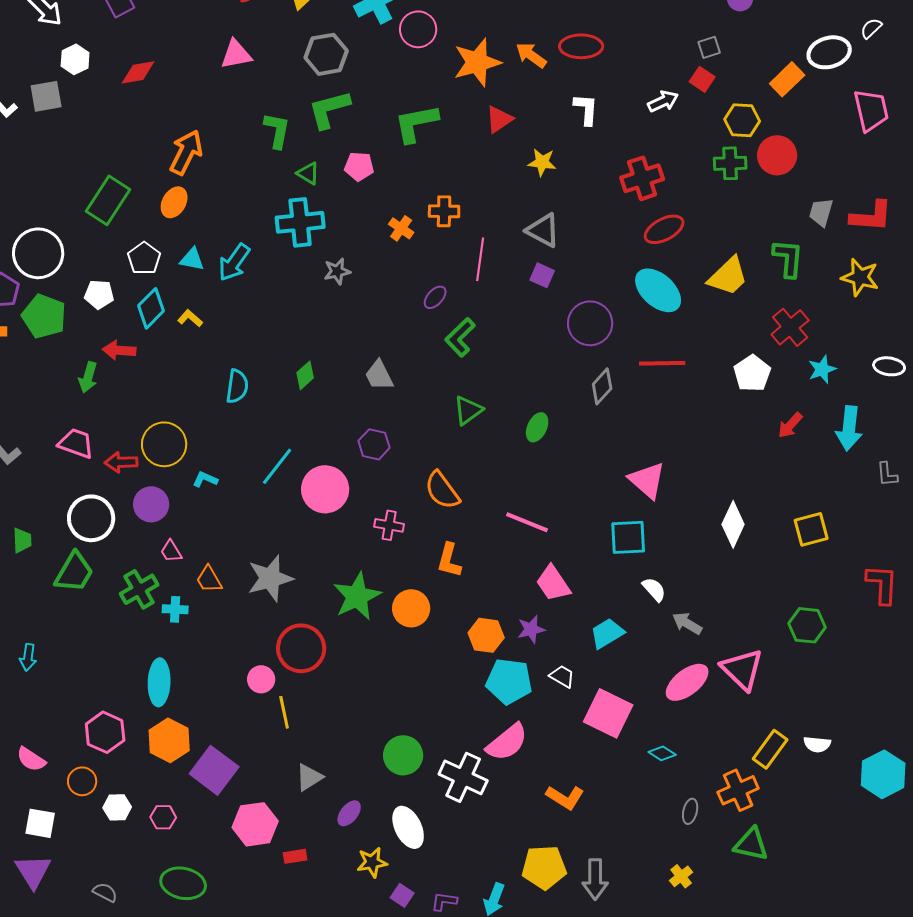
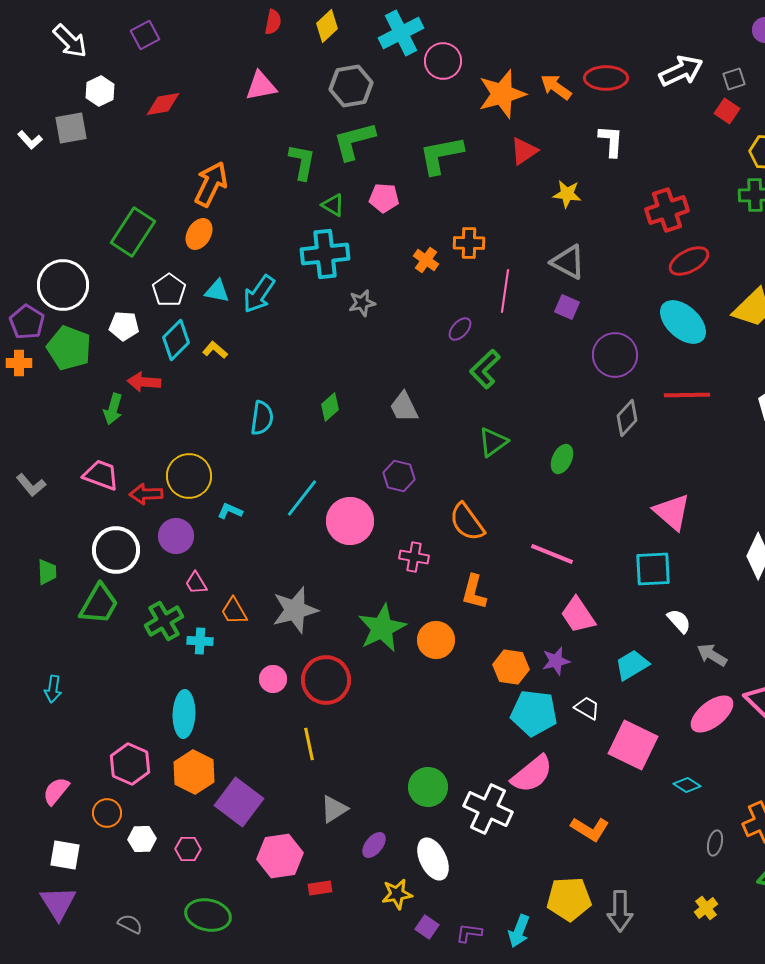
white arrow: (663, 101) -> (681, 71), moved, size x1.4
pink circle: (261, 679) -> (273, 679), moved
pink semicircle: (31, 759) -> (56, 791), turned 96

